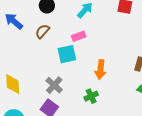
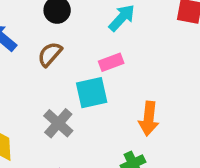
gray cross: (54, 85) -> (58, 123), moved

